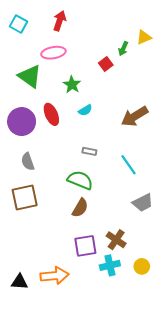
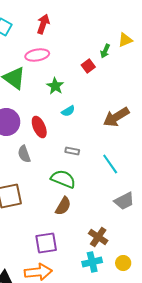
red ellipse: (51, 114) -> (39, 127), moved
gray semicircle: (28, 162) -> (24, 154), moved
purple square: (85, 246) -> (46, 243), moved

